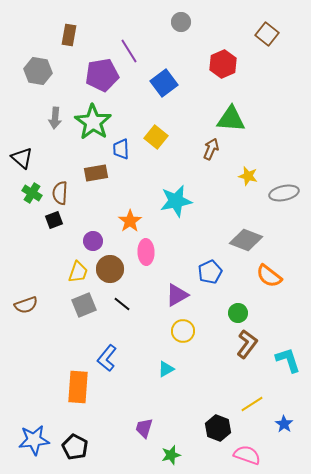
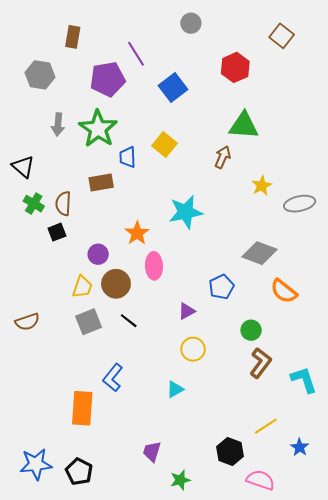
yellow star: (248, 176) -> (262, 186), turned 30
purple triangle: (177, 295) -> (187, 311), size x0.7

